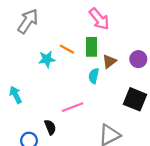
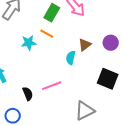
green rectangle: (91, 47) -> (52, 13), moved, turned 30
black semicircle: (50, 127) -> (28, 94), moved

